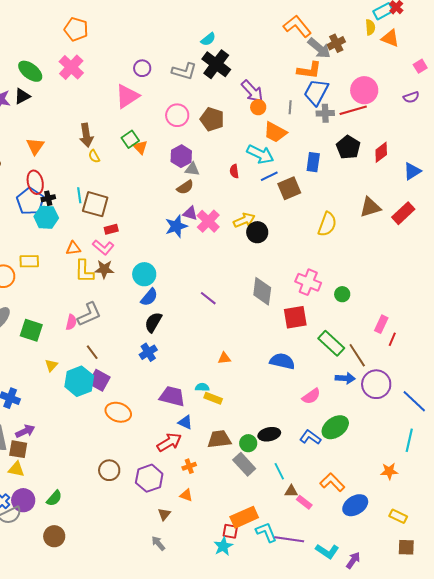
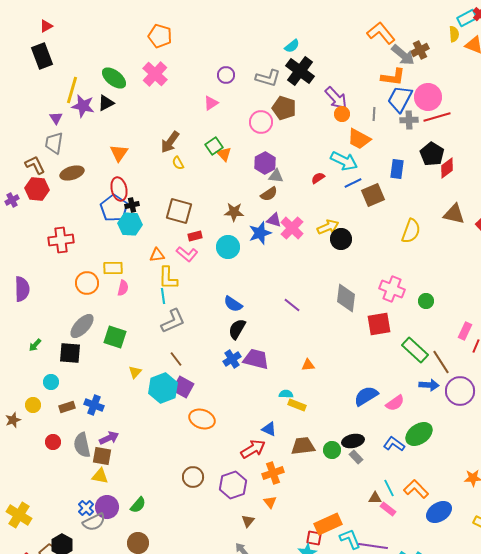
pink circle: (364, 90) -> (428, 97), moved
pink triangle: (127, 96) -> (211, 103), size x0.6
brown pentagon: (212, 119) -> (284, 108), moved
brown arrow: (86, 135) -> (170, 142), turned 45
red diamond: (381, 152) -> (447, 168), moved
red semicircle: (234, 171) -> (318, 178), turned 64
cyan line: (79, 195) -> (163, 296), moved
brown triangle: (370, 207) -> (454, 214), turned 30
brown star: (104, 269) -> (234, 212), moved
cyan circle: (144, 274) -> (228, 247), moved
blue semicircle: (149, 297) -> (233, 304), turned 84
pink semicircle: (71, 322) -> (123, 288), moved
blue semicircle: (282, 361) -> (366, 396), moved, turned -45
purple trapezoid: (172, 396) -> (256, 359), moved
gray rectangle: (244, 464) -> (356, 457), moved, size x0.6
orange cross: (189, 466) -> (273, 473), size x1.5
cyan line: (279, 471) -> (389, 488), moved
orange triangle: (186, 495) -> (270, 502), turned 32

